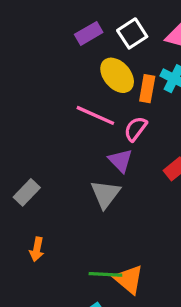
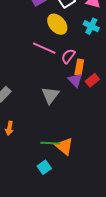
orange rectangle: (147, 89) -> (79, 67), moved
purple triangle: (120, 161) -> (75, 80), moved

